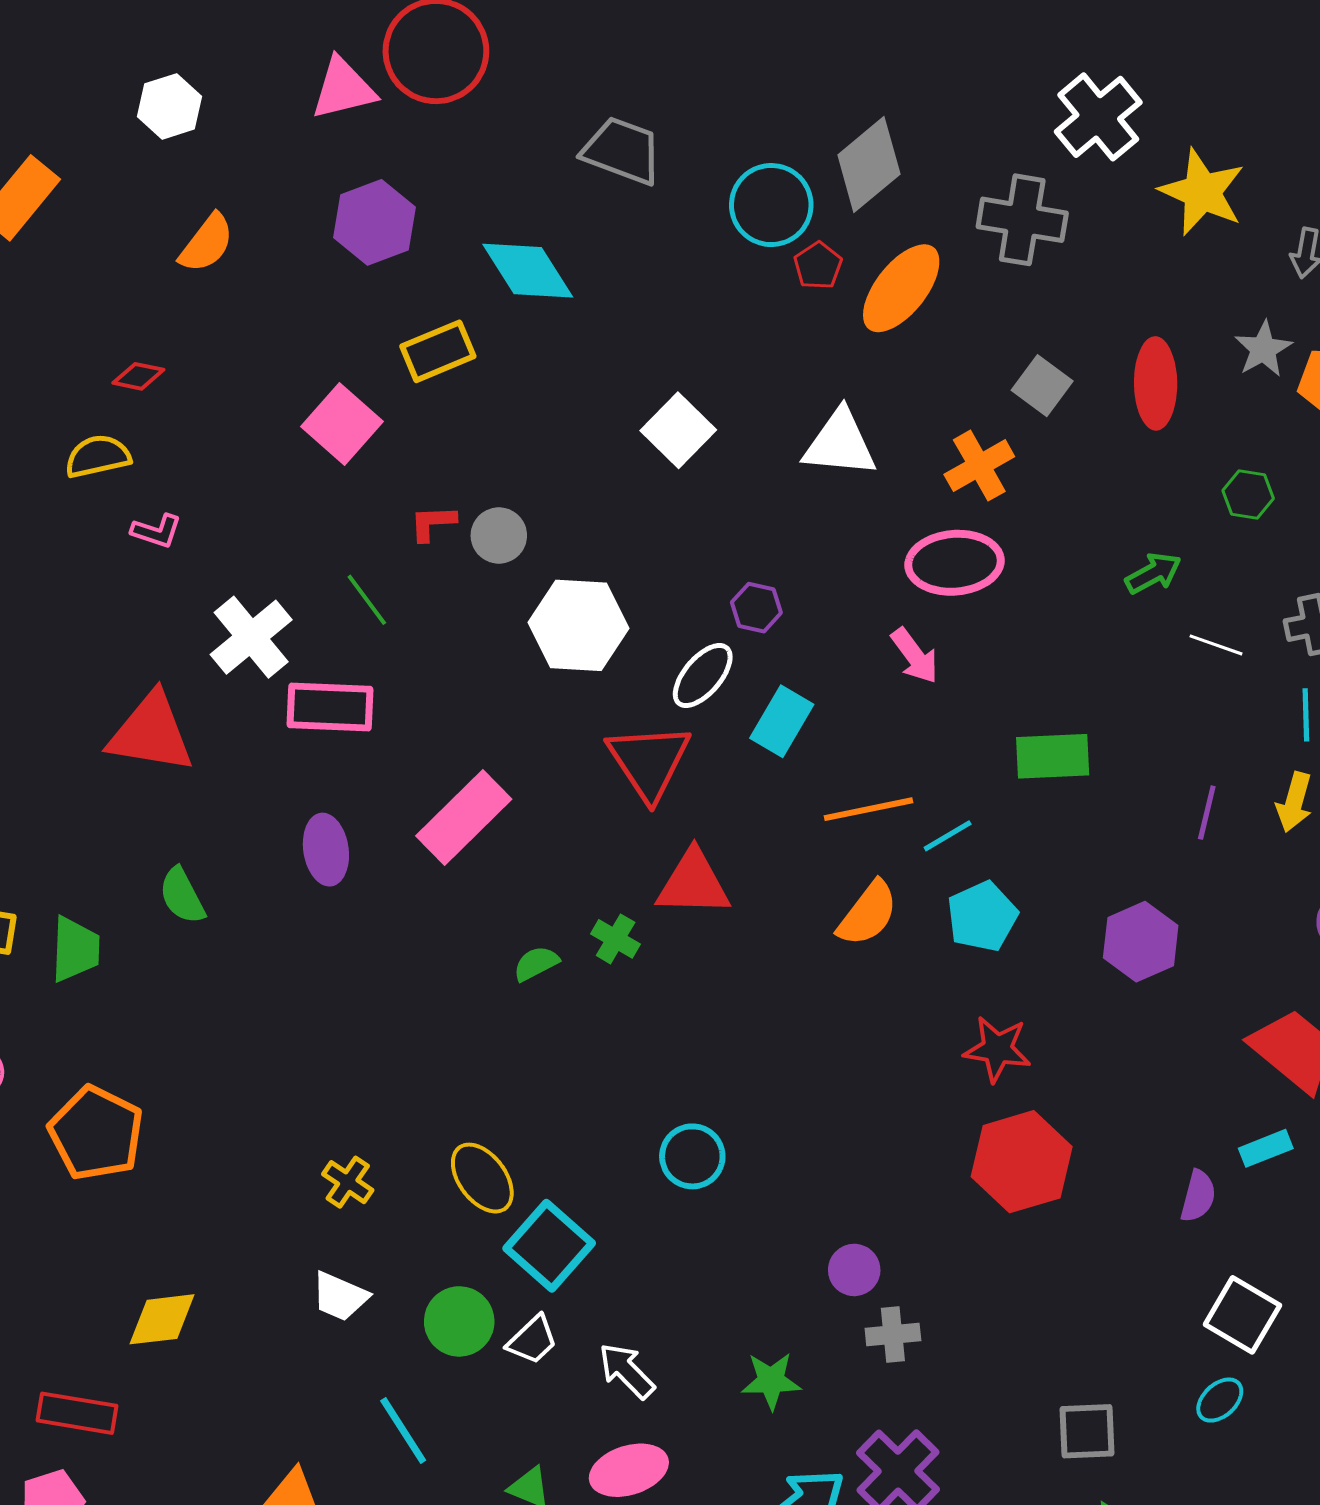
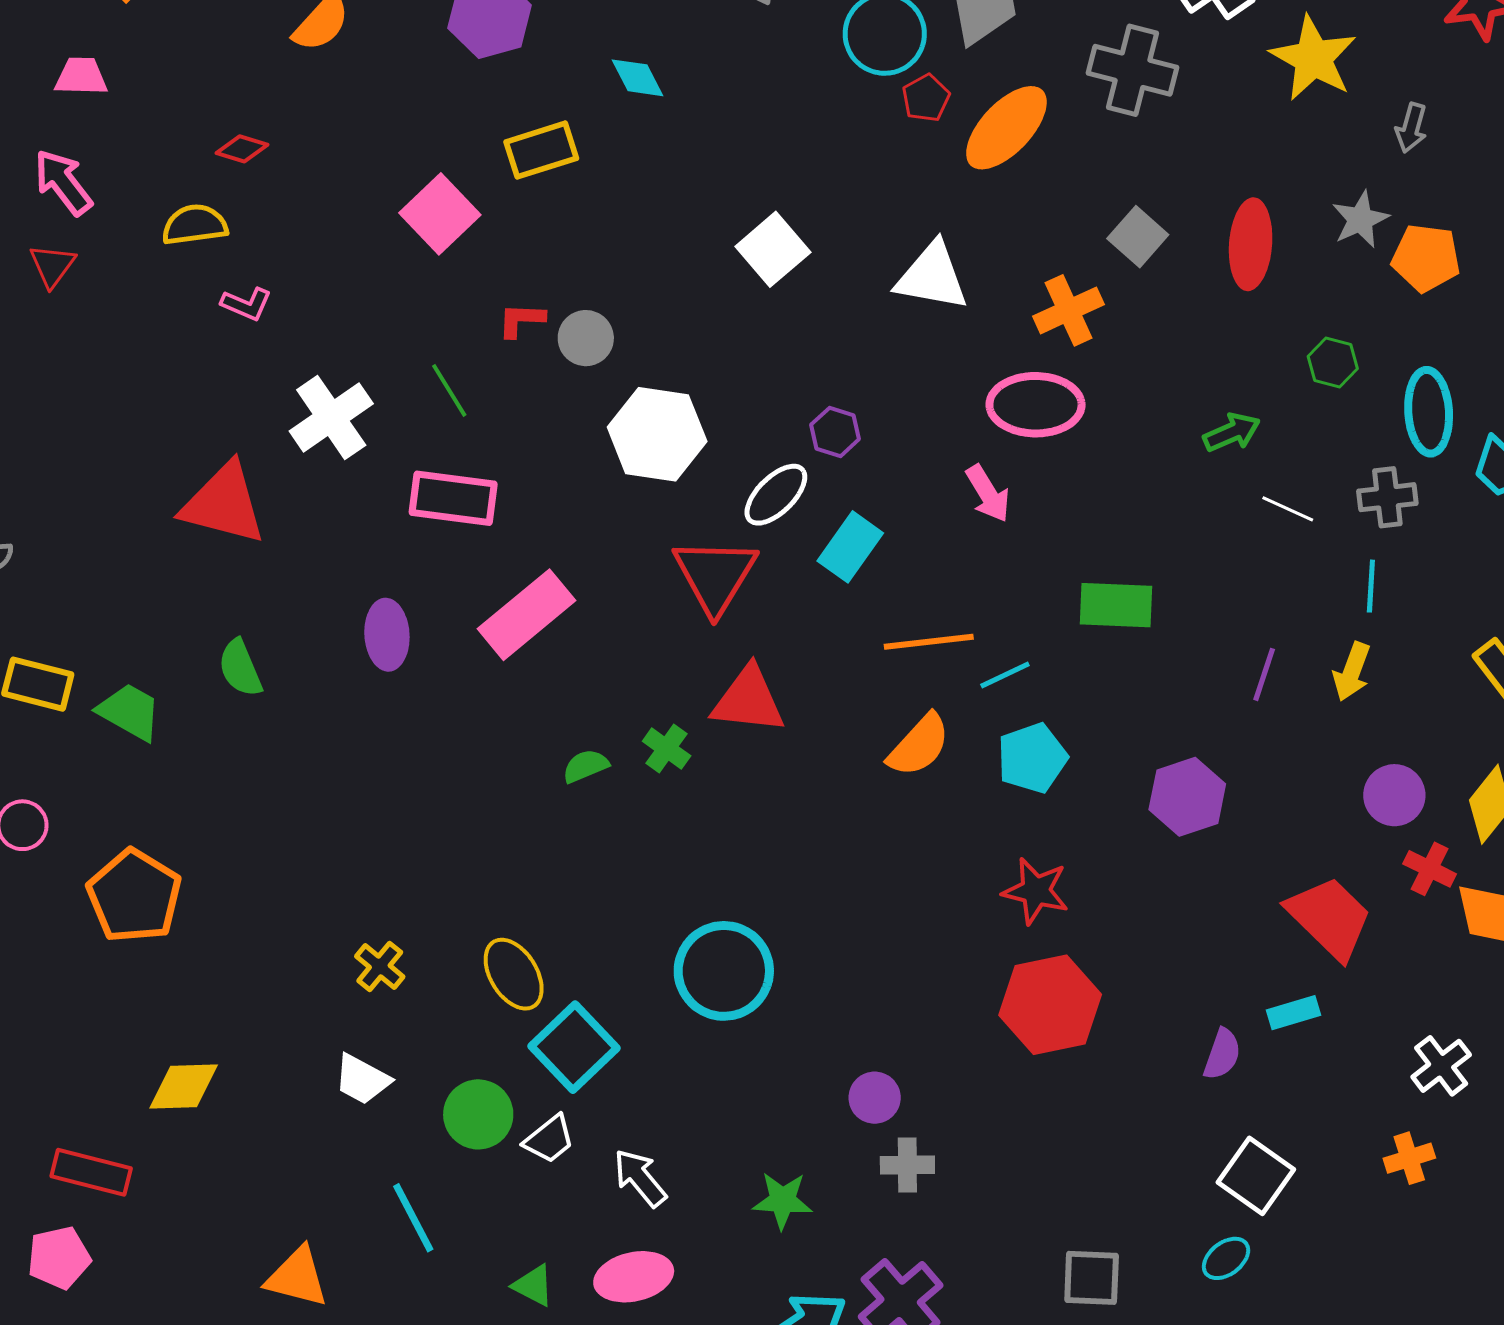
cyan diamond: (528, 271) -> (638, 78), size x0.6
pink rectangle: (330, 707) -> (453, 498), moved
green trapezoid: (75, 949) -> (130, 712), turned -68
cyan circle: (692, 1156) -> (724, 971), size x1.5

